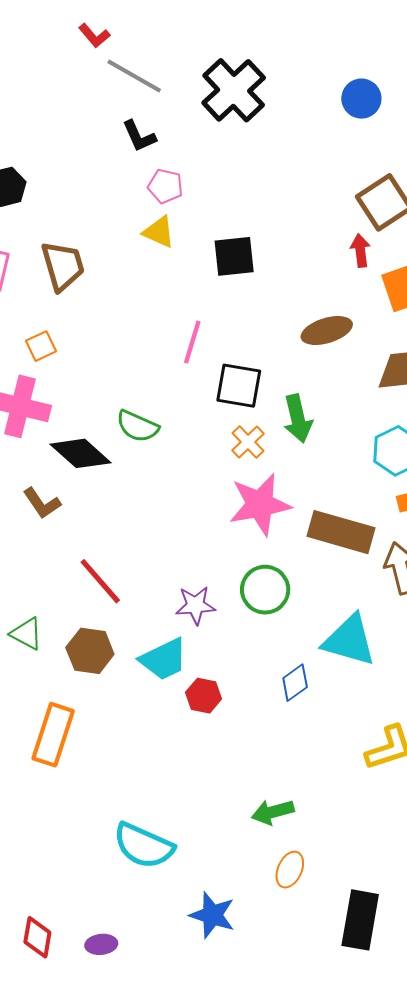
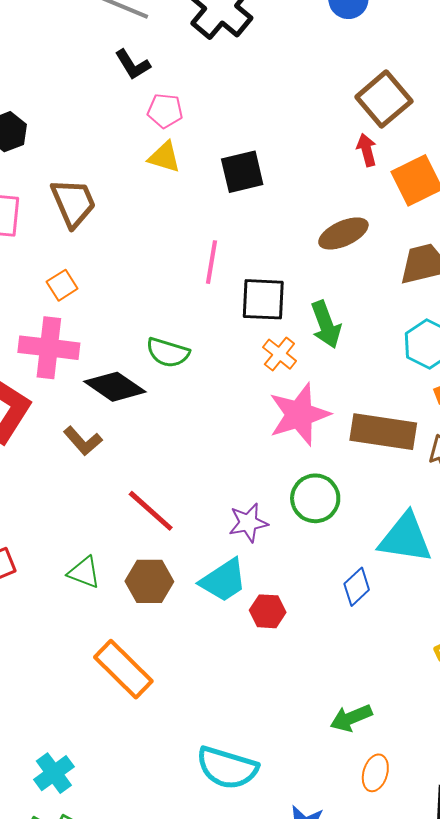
orange rectangle: (53, 735) -> (123, 669), turned -56

